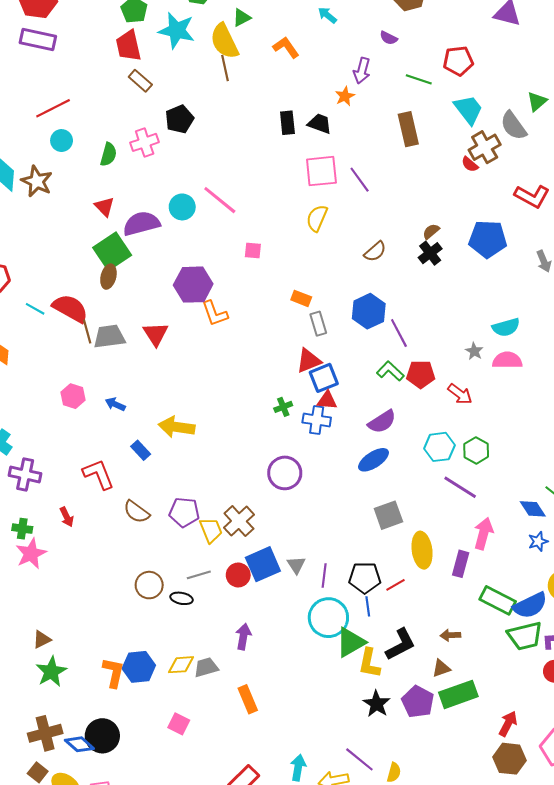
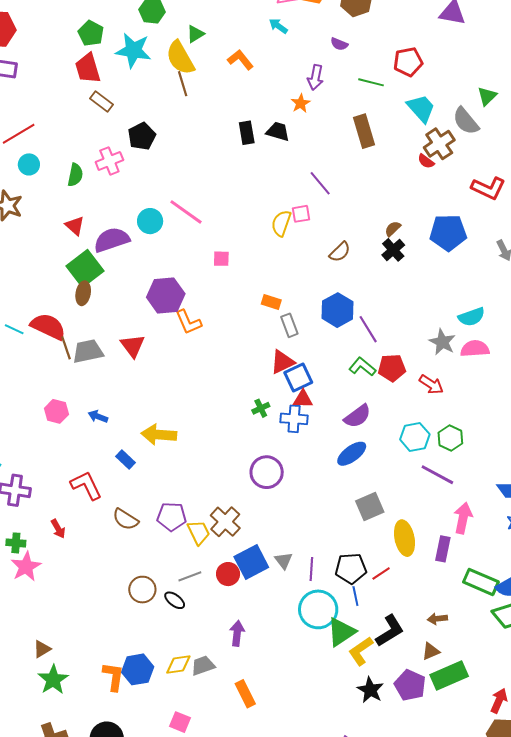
pink square: (321, 171) -> (301, 214), moved, size x0.6
gray star: (474, 351) -> (442, 342), size x1.5
black ellipse: (182, 598) -> (175, 600), turned 30
yellow L-shape: (369, 663) -> (361, 651), turned 48

